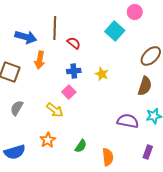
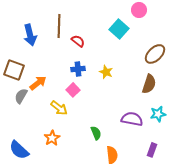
blue arrow: (26, 37) -> (30, 35), turned 60
orange arrow: (40, 60) -> (38, 83), moved, turned -138
gray semicircle: (17, 108) -> (21, 96), moved
green semicircle: (81, 146) -> (96, 133), moved, turned -56
blue semicircle: (15, 152) -> (19, 150), turned 60

